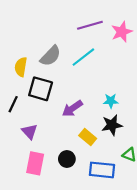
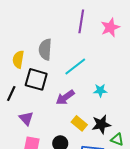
purple line: (90, 25) -> (81, 21), turned -65
gray semicircle: (50, 56) -> (45, 49), turned 140
cyan line: (83, 57) -> (75, 66), moved
black star: (112, 125) -> (101, 124), moved

